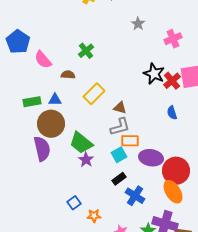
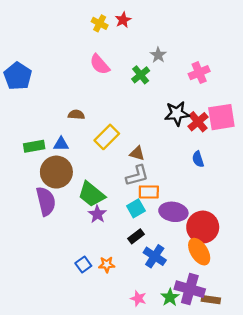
green cross: (86, 51) -> (141, 75), moved
pink semicircle: (43, 60) -> (100, 64), moved
black star: (154, 74) -> (177, 114), turned -30
orange star: (94, 216) -> (107, 265), moved

